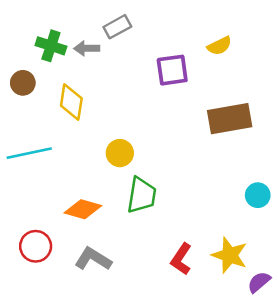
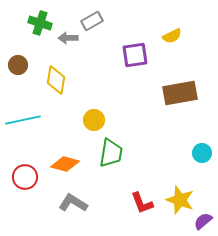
green cross: (51, 46) -> (40, 23), moved
red circle: (36, 246) -> (25, 177), moved
red L-shape: (181, 259) -> (142, 203), turned -55

